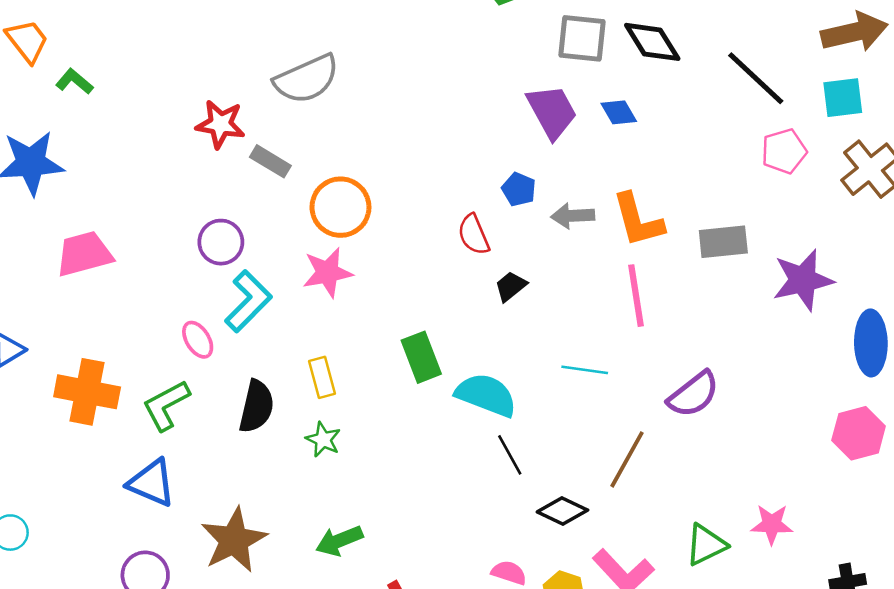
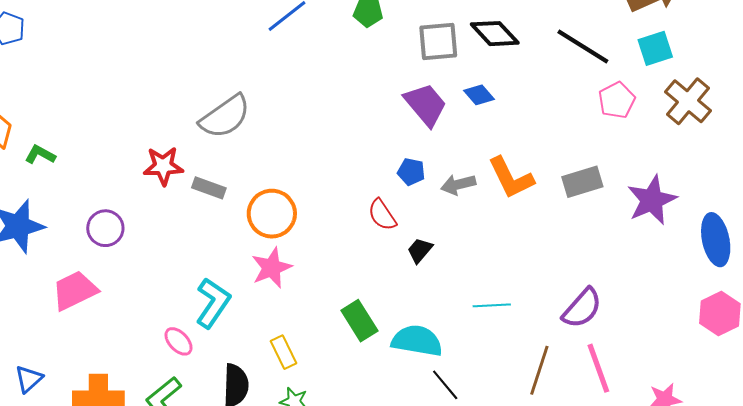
purple circle: (221, 242) -> (105, 228), moved
pink line: (636, 296) -> (598, 368), moved

